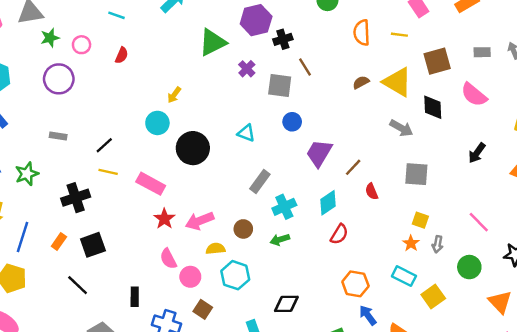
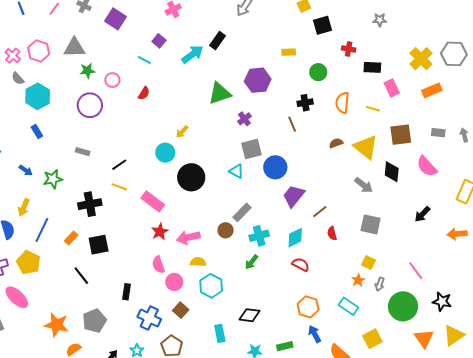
black cross: (283, 39) -> (305, 103), moved
gray square: (280, 85) -> (251, 149), moved, turned -30
blue circle: (292, 122) -> (275, 167), size x1.5
brown circle: (243, 229) -> (226, 230), moved
red semicircle: (339, 234) -> (301, 265), turned -102
green arrow: (280, 240) -> (252, 262), turned -42
green circle: (469, 267) -> (403, 306), size x1.5
yellow square: (433, 296) -> (372, 339), moved

